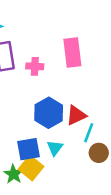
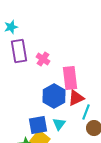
pink rectangle: (72, 53) -> (70, 78), moved
pink cross: (35, 66) -> (43, 59), turned 32

